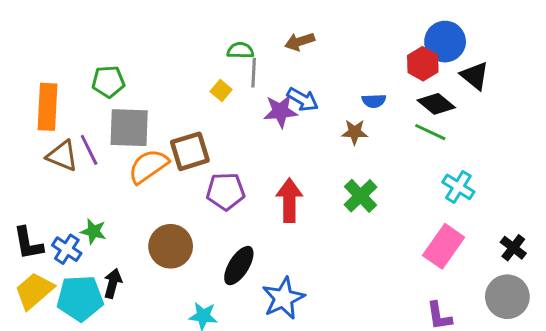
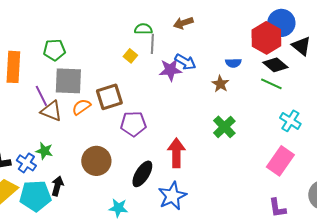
red hexagon: (423, 64) -> (266, 38), size x1.4
brown star: (355, 132) -> (220, 84), turned 30
brown triangle: (62, 156) -> (51, 111), moved
orange semicircle: (148, 166) -> (81, 107), size x0.7
red arrow: (289, 200) -> (176, 153), moved

